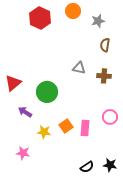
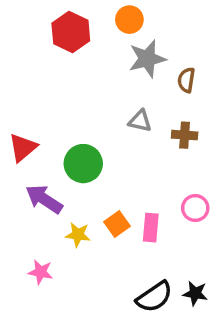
gray star: (98, 21) -> (147, 59), moved, size x1.5
purple arrow: (25, 112) -> (44, 199), size x1.5
black semicircle: (87, 167) -> (154, 297), size x1.5

